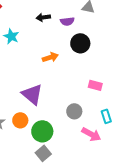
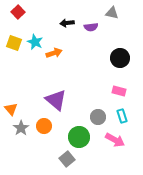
black circle: (80, 43) -> (120, 58), moved
orange arrow: (50, 57) -> (54, 53), moved
cyan rectangle: (106, 116) -> (122, 116), moved
green circle: (42, 131) -> (79, 137), moved

